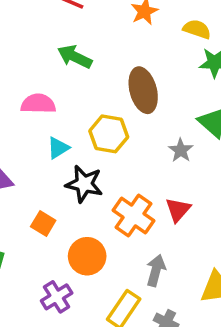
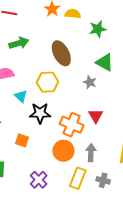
yellow semicircle: (197, 29) -> (73, 14), moved
green arrow: (75, 57) -> (19, 43), turned 150
cyan triangle: (58, 148) -> (21, 96), turned -32
orange circle: (87, 256) -> (63, 151), moved

